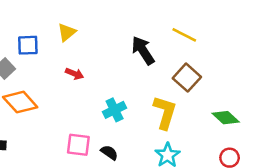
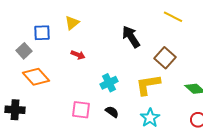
yellow line: (184, 35) -> (173, 17), moved
yellow L-shape: (165, 112) -> (148, 85), turned -116
black semicircle: (109, 152) -> (112, 112), moved

